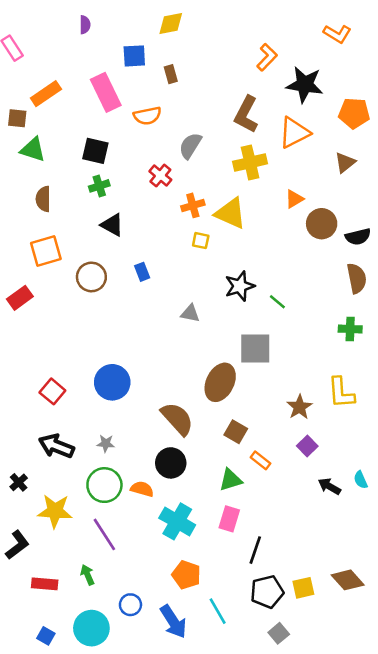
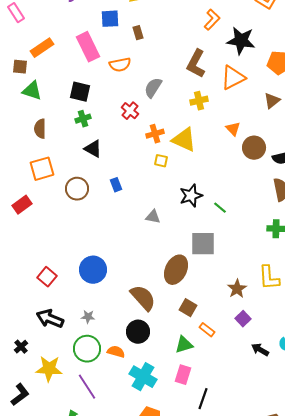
yellow cross: (250, 163) -> (199, 101), size x0.7
orange triangle: (294, 199) -> (233, 129), turned -42

